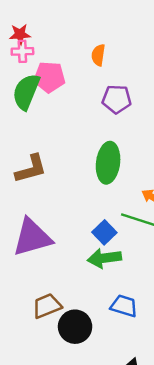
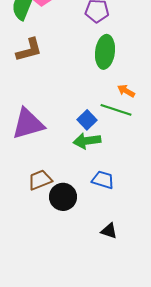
green ellipse: (108, 163) -> (105, 52), moved
brown L-shape: (31, 169) -> (29, 50), moved

